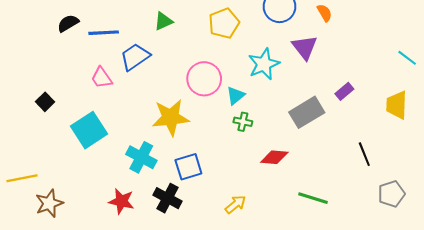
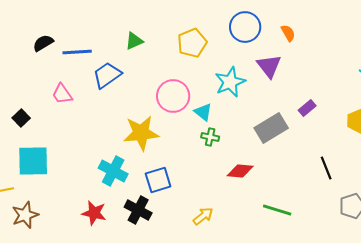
pink trapezoid: (102, 78) -> (62, 94), moved
cyan triangle: (236, 96) -> (203, 112), turned -42
cyan square: (89, 130) -> (33, 161), moved, turned 32

